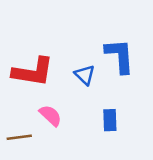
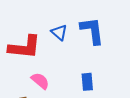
blue triangle: (85, 75) -> (59, 32), moved

